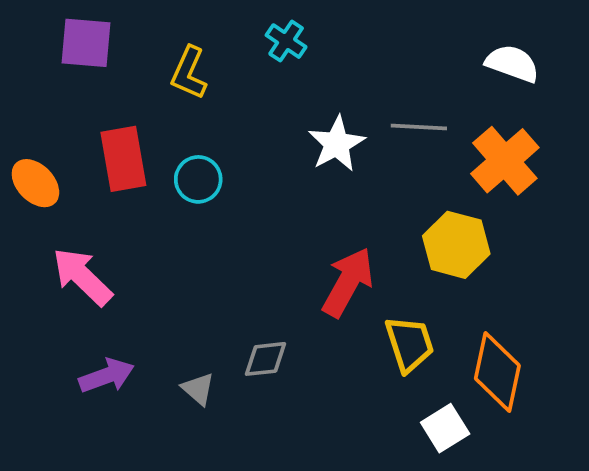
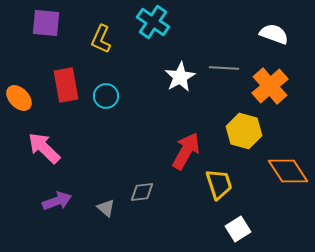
cyan cross: (286, 41) -> (153, 22), size x1.5
orange diamond: (497, 372) -> (288, 171), moved, turned -45

